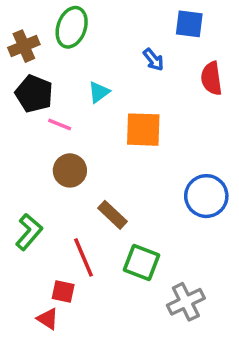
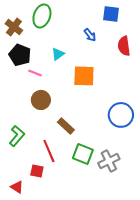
brown cross: (24, 46) -> (14, 27), turned -30
gray cross: (186, 302) -> (109, 161), moved
red triangle: (48, 319) -> (17, 187), moved

